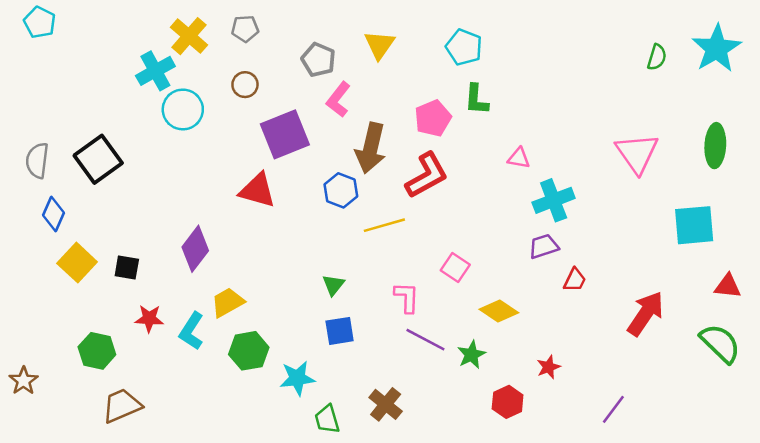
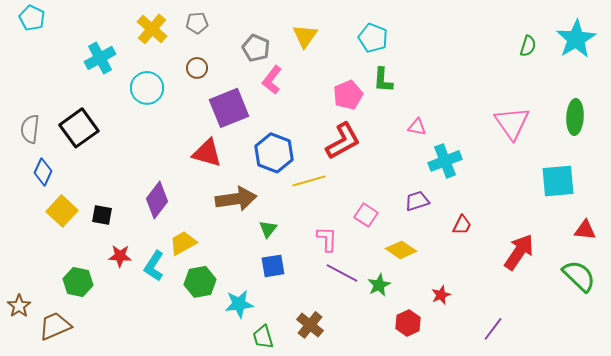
cyan cross: (155, 71) -> (100, 58), moved
brown arrow: (371, 148) -> (236, 199), moved, turned -111
blue hexagon: (341, 190) -> (274, 153), size x1.4
purple trapezoid: (544, 246) -> (417, 201), moved
brown trapezoid: (122, 406) -> (55, 326), moved

